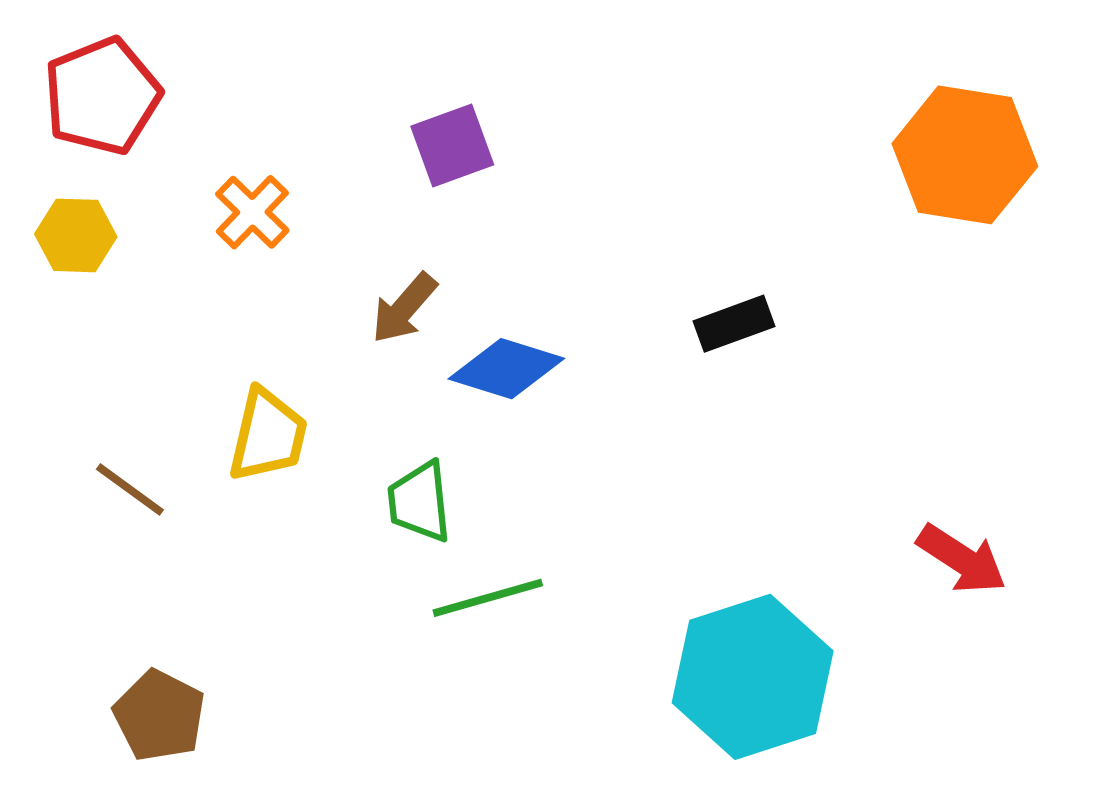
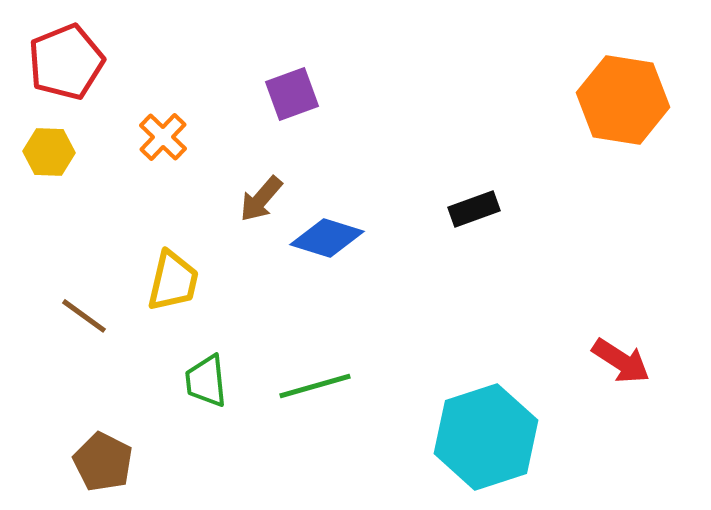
green trapezoid: (420, 502) -> (206, 381), moved

